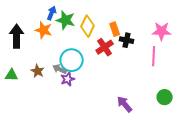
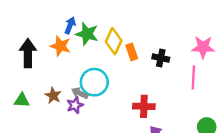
orange rectangle: (115, 29) -> (132, 52), moved
red cross: (105, 47) -> (144, 106), moved, turned 36
purple star: (68, 79) -> (75, 105), moved

